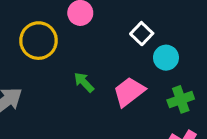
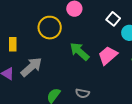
green arrow: (84, 82) -> (79, 51), size x1.5

